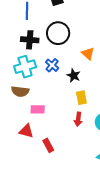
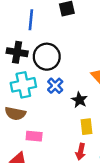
black circle: (58, 33) -> (47, 57), moved
black cross: (30, 40) -> (17, 52), moved

